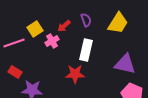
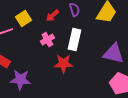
pink cross: (52, 41) -> (47, 40), moved

